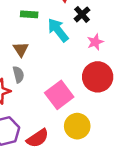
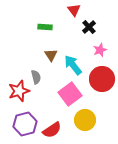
cyan arrow: (58, 30) -> (73, 65), moved
brown triangle: (21, 49) -> (51, 55), moved

